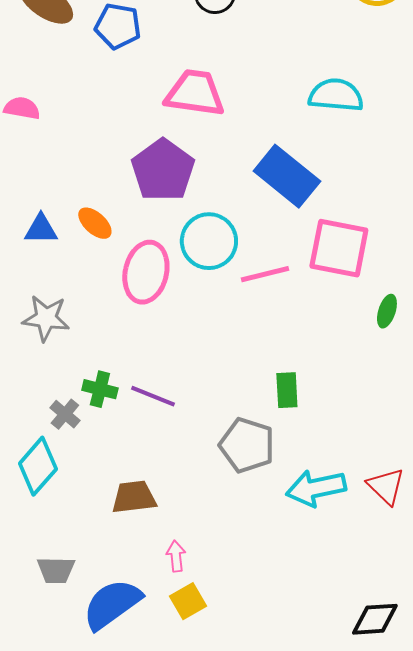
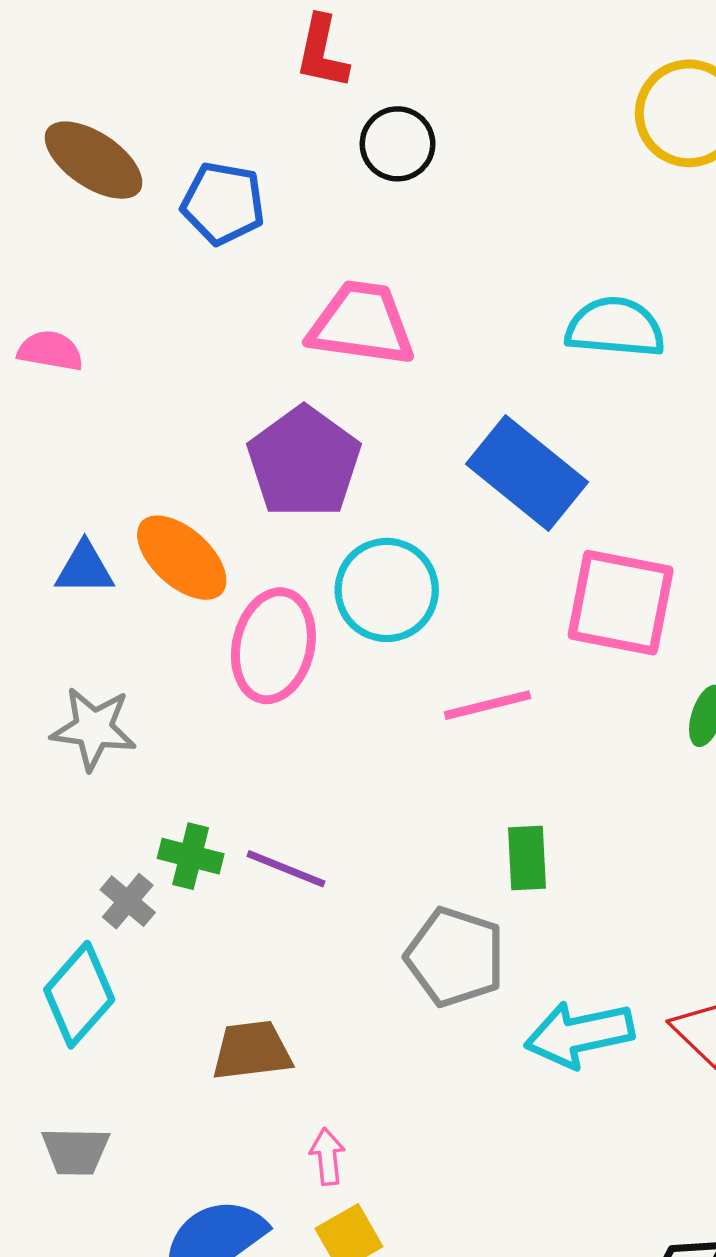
orange ellipse: (95, 223) -> (182, 558), size x1.5
pink line: (265, 274) -> (487, 705), moved
gray trapezoid: (56, 570) -> (76, 1151), moved

